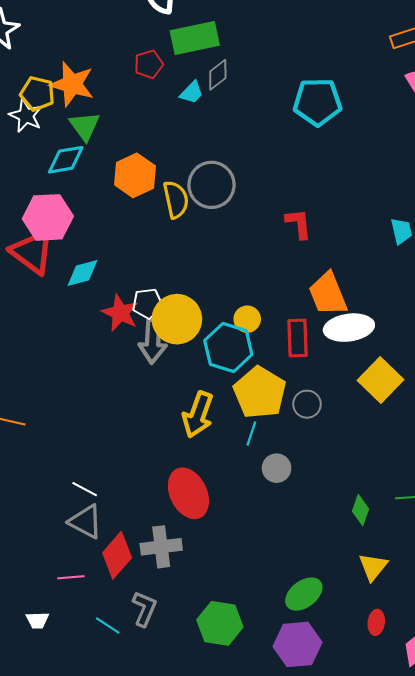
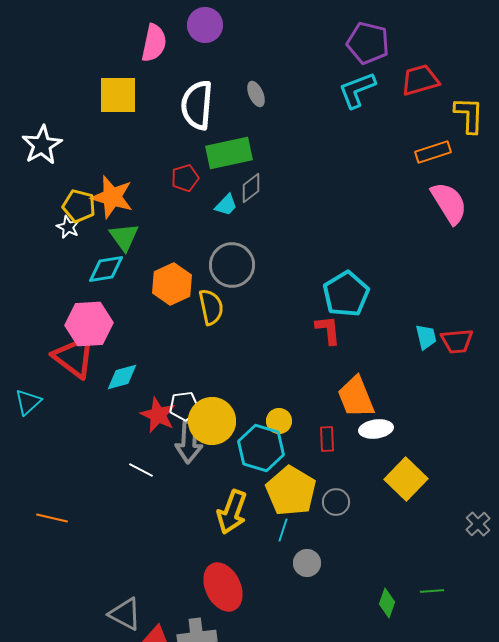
cyan pentagon: (317, 102) -> (346, 294), moved, turned -30
white star: (26, 116) -> (68, 227), size x0.7
gray circle: (212, 185) -> (232, 265), moved
white ellipse: (349, 328) -> (376, 429), size x0.7
red rectangle: (298, 338) -> (327, 439), size x0.7
white line: (85, 489) -> (141, 470), moved

